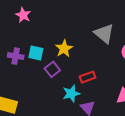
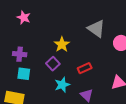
cyan square: (36, 53) -> (24, 74), moved
cyan star: (71, 93) -> (62, 85), moved

